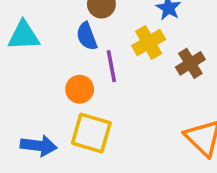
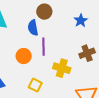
yellow cross: (149, 42) -> (62, 68), moved, turned 36
yellow square: (91, 133) -> (35, 85), moved, size x0.6

